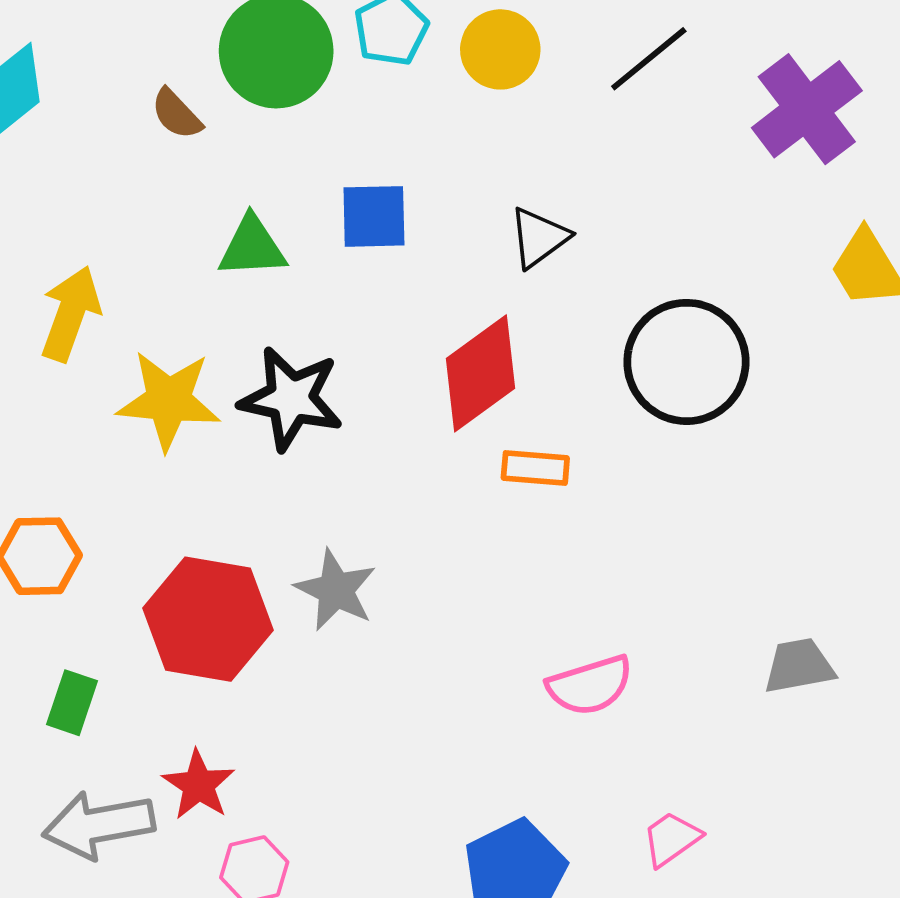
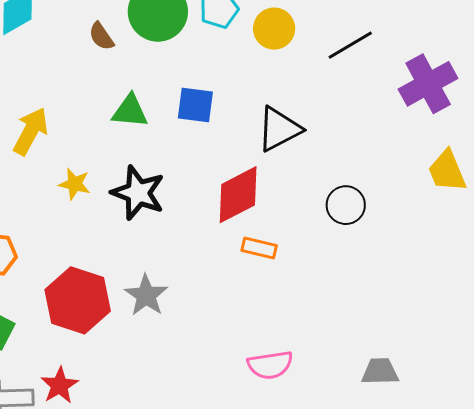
black triangle: (539, 238) -> (279, 129), size x1.4
black circle: (686, 362) -> (346, 205), size x0.6
yellow star: (169, 400) -> (75, 184), size x0.6

